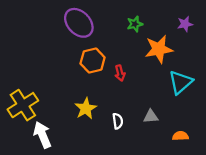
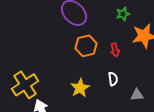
red arrow: (120, 73) -> (115, 50), moved
white semicircle: (118, 121) -> (113, 79), moved

